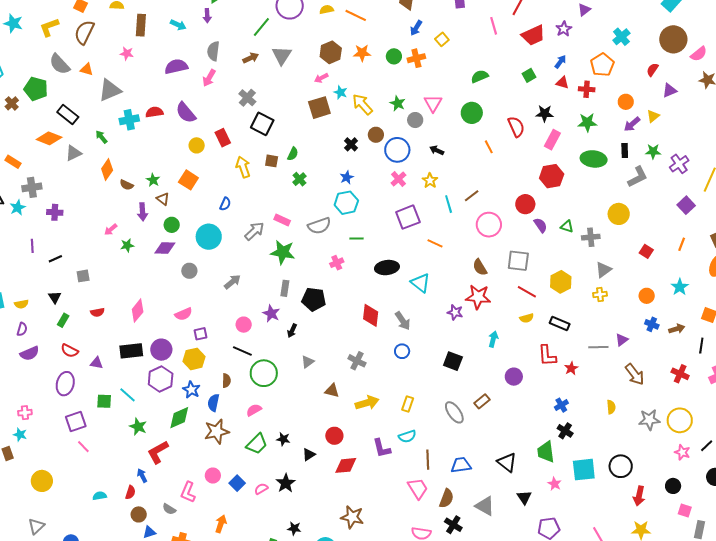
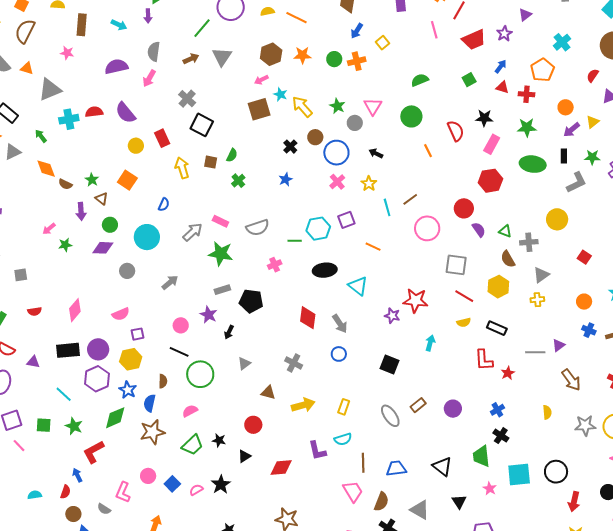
orange diamond: (107, 169) -> (46, 169), turned -55
cyan hexagon: (346, 203) -> (318, 229), moved
purple square: (408, 217) -> (346, 220), size x0.7
brown semicircle: (480, 267) -> (508, 259), moved
gray rectangle: (285, 288) -> (222, 290), turned 63
purple circle: (514, 377) -> (453, 409), moved
green square: (104, 401) -> (44, 425), moved
red circle: (334, 436) -> (253, 425), moved

